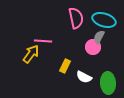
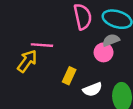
gray semicircle: (99, 37) -> (111, 40), turned 40
white semicircle: (84, 77) -> (92, 89), turned -49

